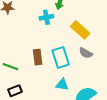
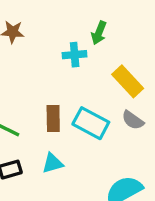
cyan rectangle: (61, 58) -> (91, 123), turned -50
cyan triangle: (62, 85) -> (53, 163), moved, turned -32

